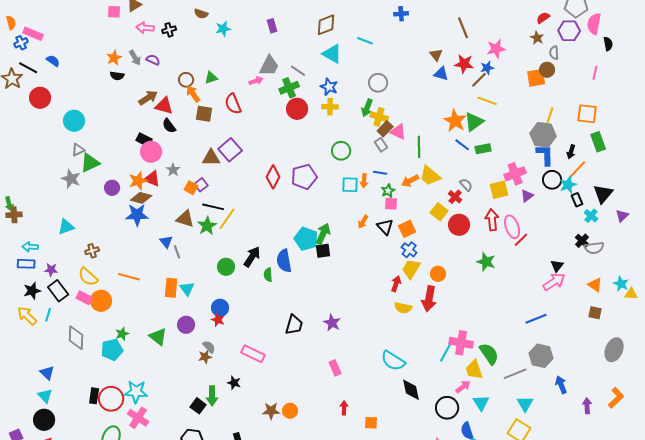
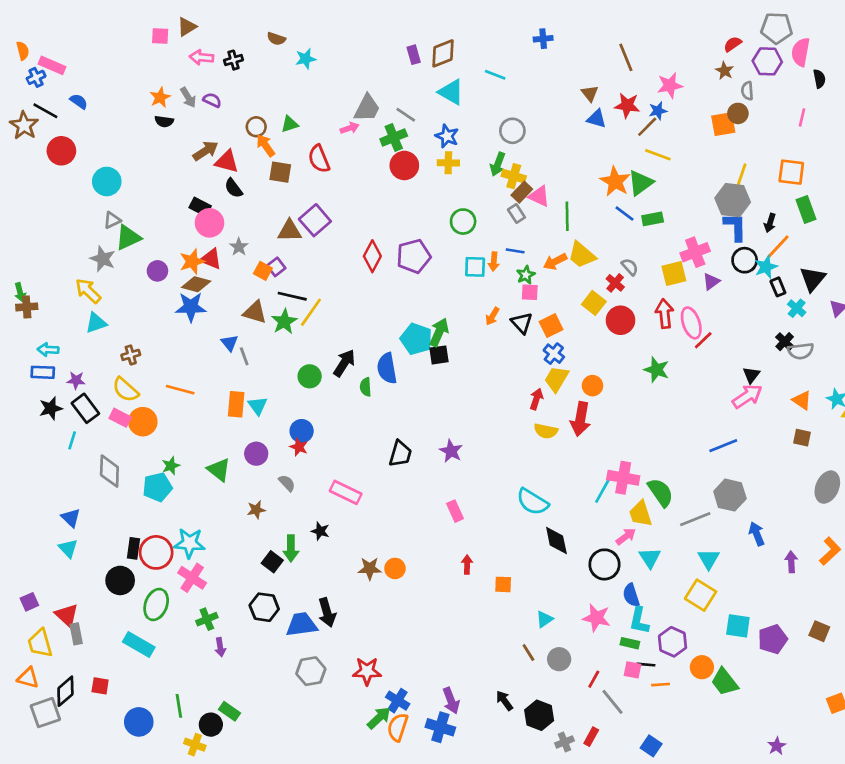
purple rectangle: (272, 26) -> (414, 55), moved
yellow arrow: (27, 316) -> (88, 291), moved
brown star: (205, 357) -> (256, 510), moved
black circle: (44, 420) -> (120, 580), moved

